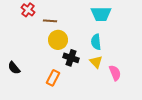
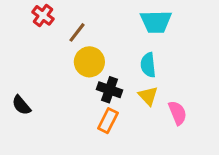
brown line: (50, 21) -> (77, 32), turned -56
orange rectangle: (53, 78) -> (108, 121), moved

